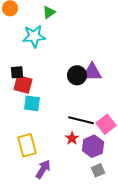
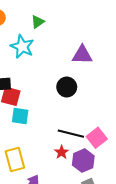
cyan star: (34, 36) -> (22, 47), turned 30
purple triangle: (92, 72) -> (82, 55), moved

